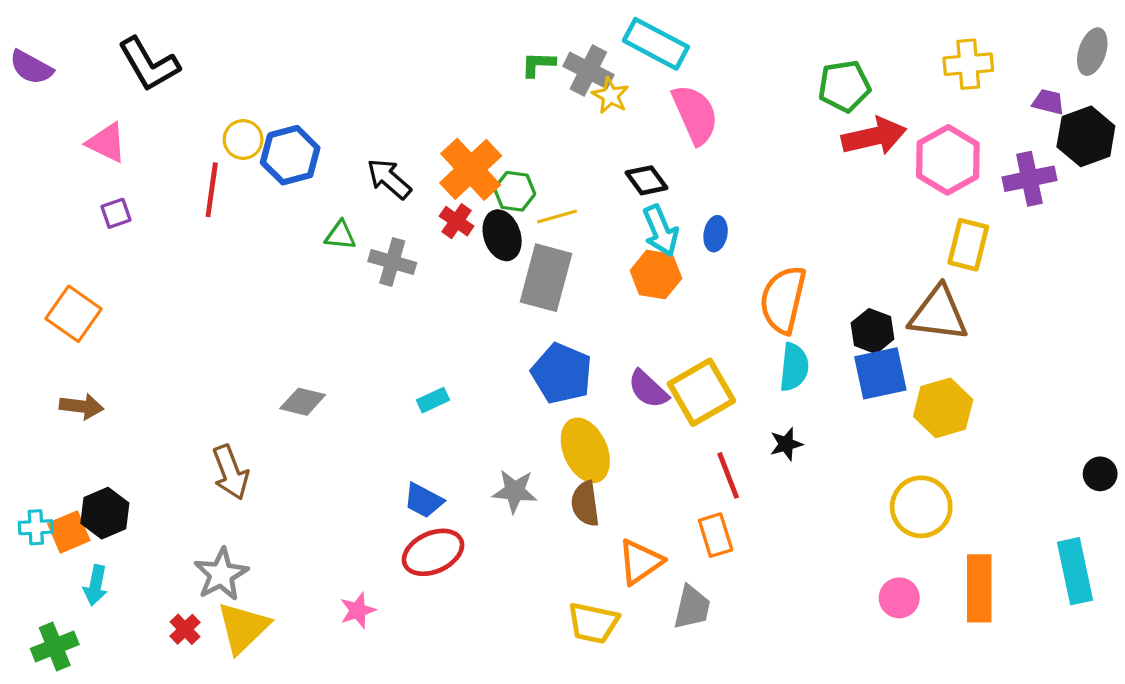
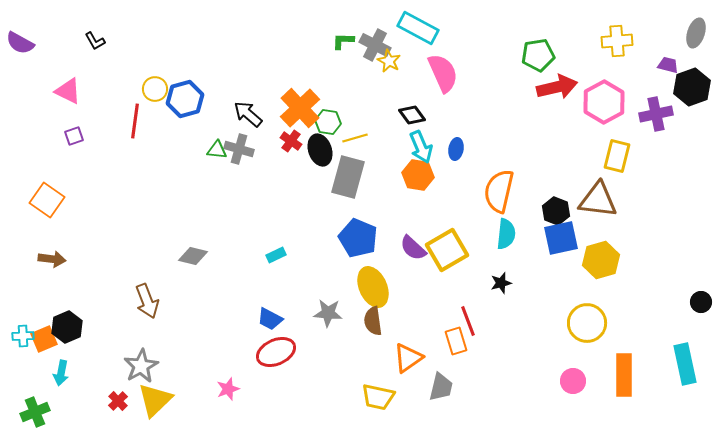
black L-shape: (149, 64) -> (95, 41), size x0.5
gray cross: (392, 262) -> (239, 149), moved
red line: (728, 475) -> (468, 321), moved

